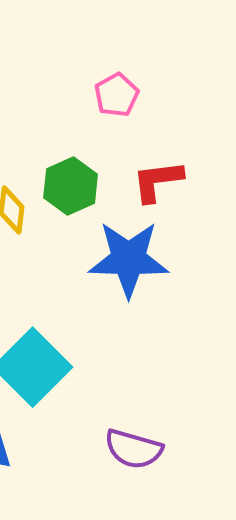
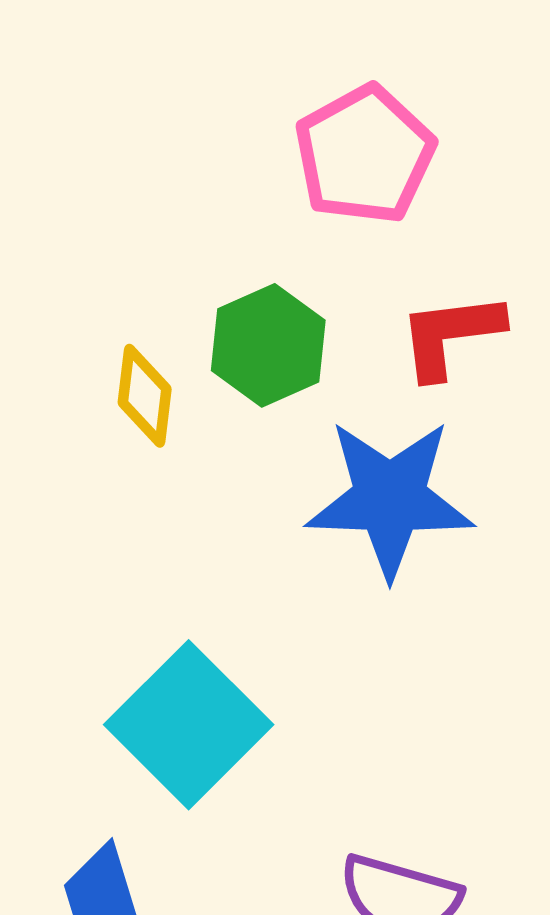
pink pentagon: (117, 95) -> (365, 155), size x1.5

